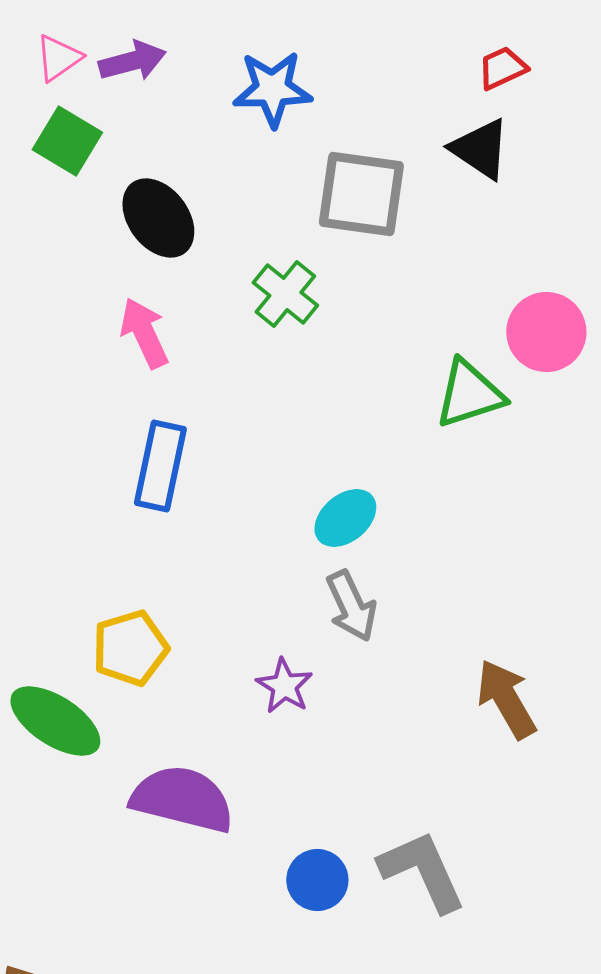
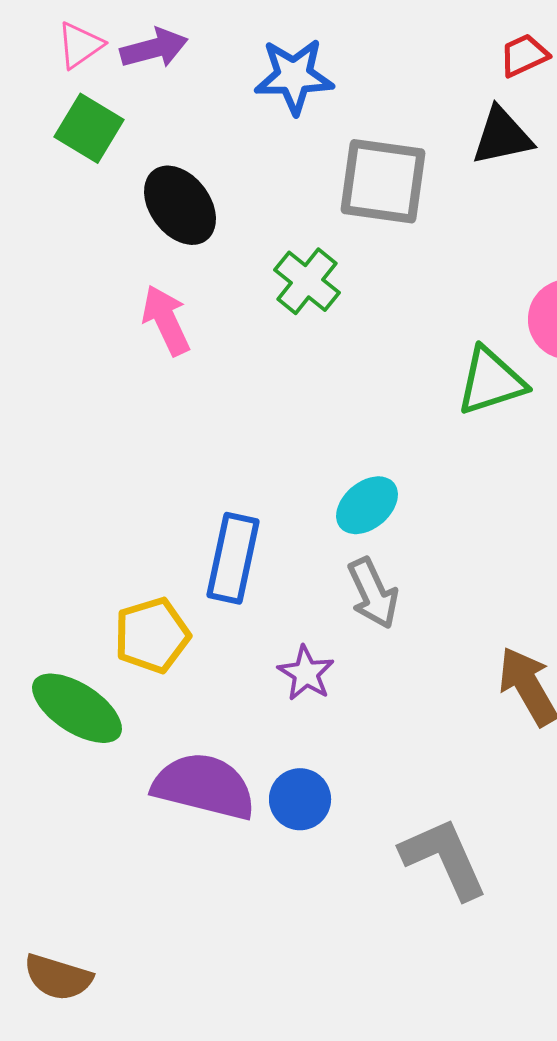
black triangle: (480, 149) -> (502, 136), turned -46
blue rectangle: (160, 466) -> (233, 558), moved
blue circle: (317, 880) -> (300, 799), moved

